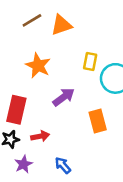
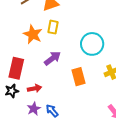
yellow rectangle: (90, 61) -> (53, 27), moved
purple star: (23, 164) -> (34, 109), moved

